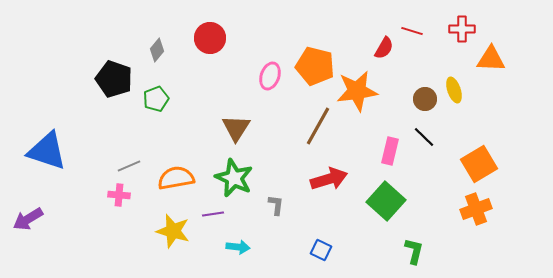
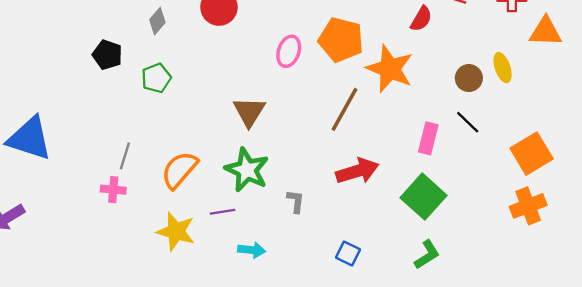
black pentagon: (114, 79) -> (107, 55), size x0.7
orange star: (357, 91) -> (390, 69), turned 30
gray line: (129, 166) -> (125, 156), turned -50
orange semicircle: (176, 178) -> (179, 170), turned -39
green L-shape: (414, 251) -> (427, 255), moved, turned 44

